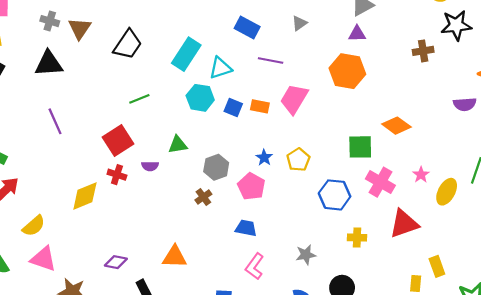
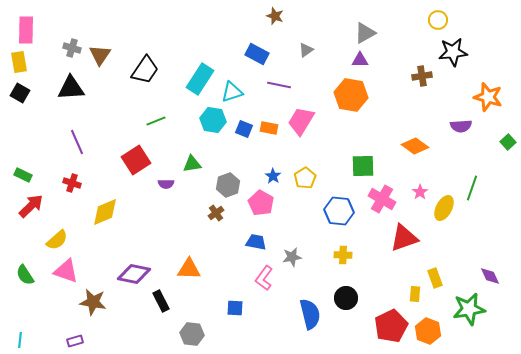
orange diamond: (396, 126) -> (415, 146), moved
red cross: (117, 175) -> (72, 183), moved
yellow cross: (357, 238) -> (343, 255), moved
gray star: (306, 255) -> (292, 257), moved
purple diamond: (116, 262) -> (134, 274), size x1.5

